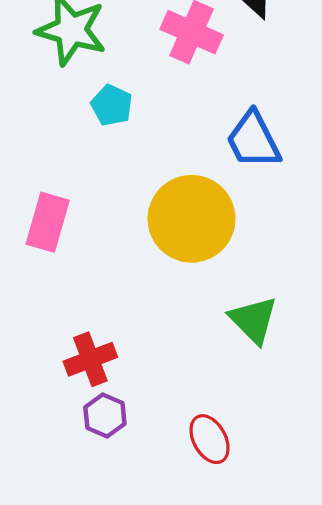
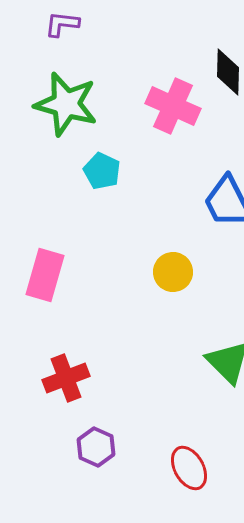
yellow circle: (192, 219) -> (173, 272), size x0.5
red cross: (90, 359) -> (66, 378), moved

